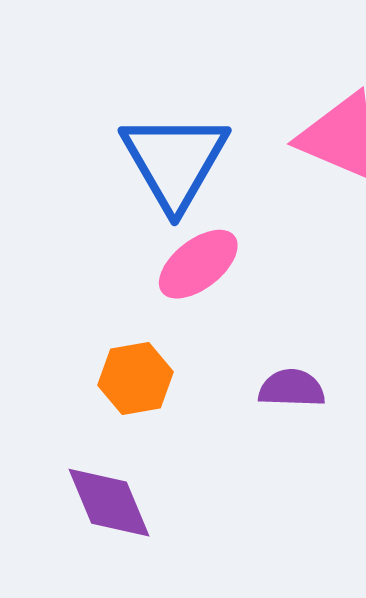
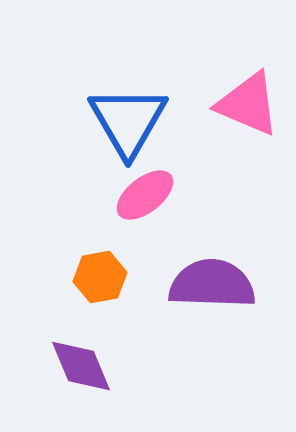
purple semicircle: (292, 388) -> (212, 284), size x1.8

